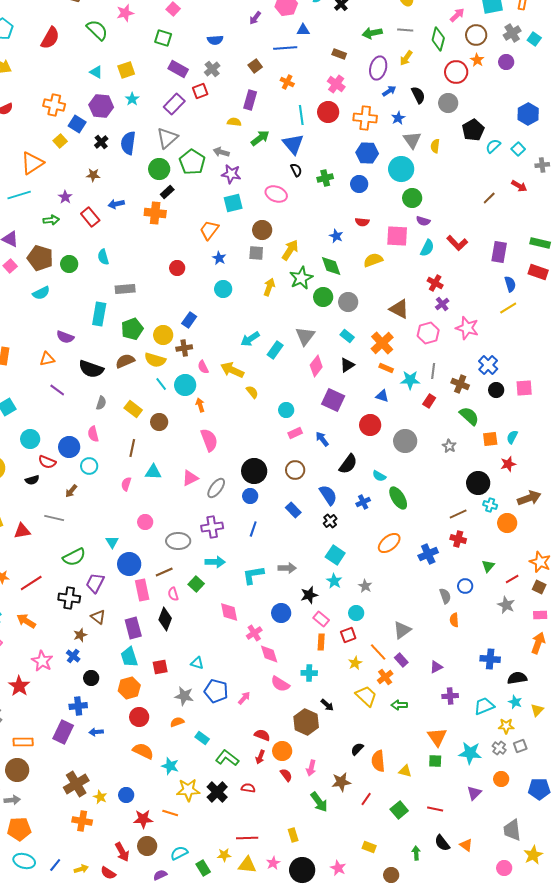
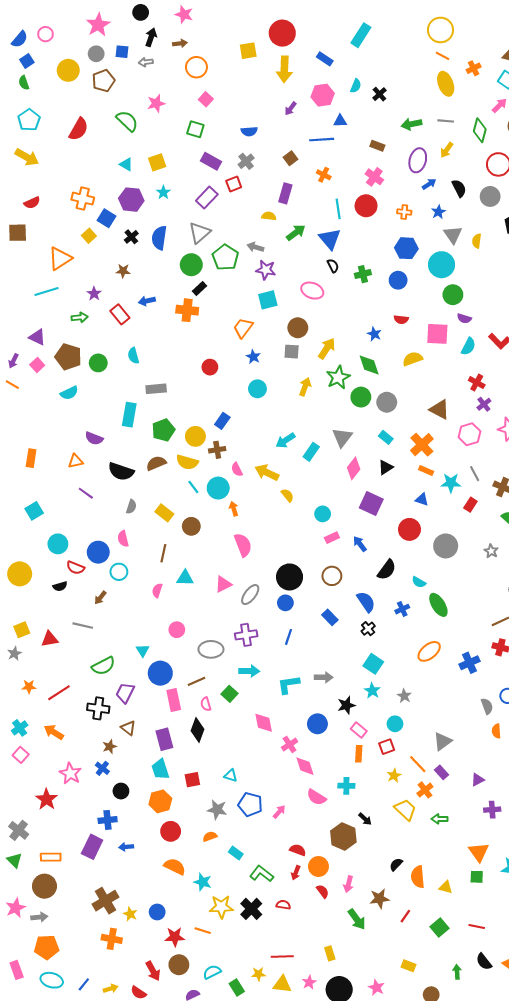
orange cross: (365, 118) -> (404, 212), size x0.6
gray line: (433, 371) -> (475, 474), turned -35

